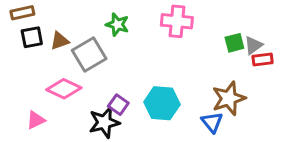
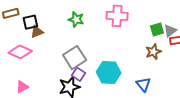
black square: (32, 37) -> (30, 22), moved
gray square: (89, 54) -> (75, 58), moved
pink diamond: (64, 89) -> (20, 52), moved
brown star: (229, 98) -> (153, 52), moved, size x0.7

